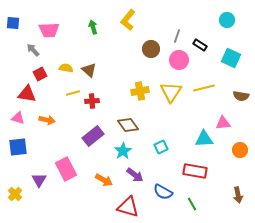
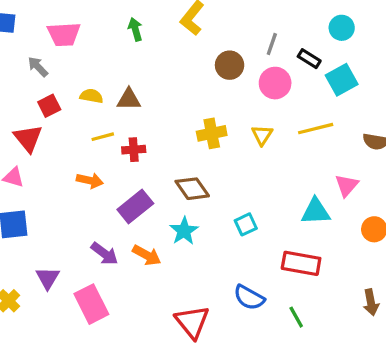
cyan circle: (227, 20) -> (342, 28), moved
cyan square: (231, 58) -> (342, 80), moved, turned 36
brown triangle: (89, 70) -> (129, 99), turned -42
yellow triangle: (171, 92) -> (262, 135), size x0.6
red triangle: (27, 94) -> (28, 138), turned 42
orange arrow: (47, 120) -> (90, 181), moved
pink triangle: (223, 123) -> (347, 185), turned -42
pink rectangle: (66, 169) -> (91, 304), moved
purple arrow: (135, 175) -> (104, 254), moved
orange arrow: (104, 180) -> (147, 255), moved
red triangle: (128, 207) -> (192, 322), turned 35

